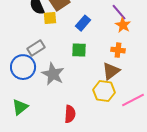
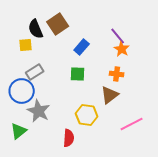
yellow square: (50, 18) -> (26, 45), moved
gray star: (53, 74) -> (39, 111), moved
yellow hexagon: (104, 91) -> (87, 115), moved

